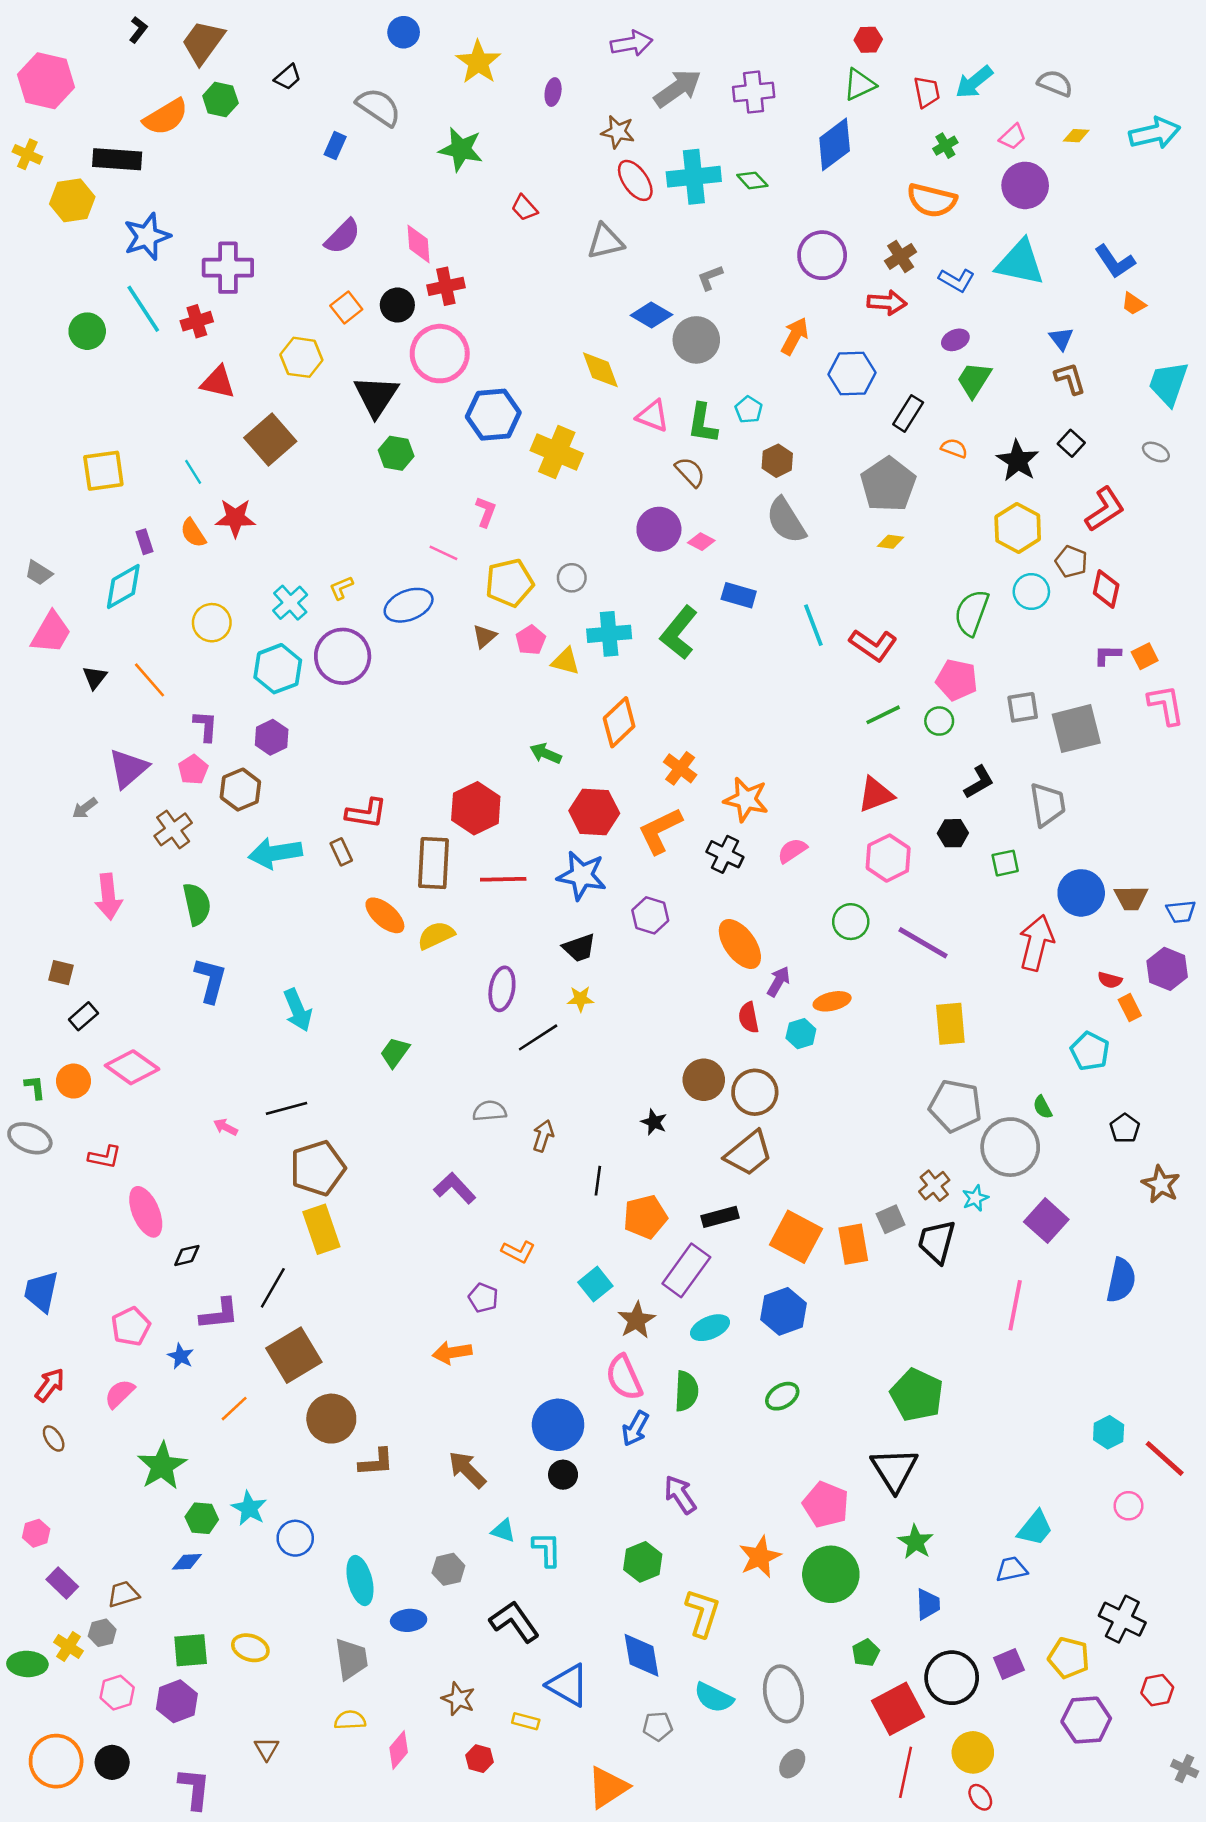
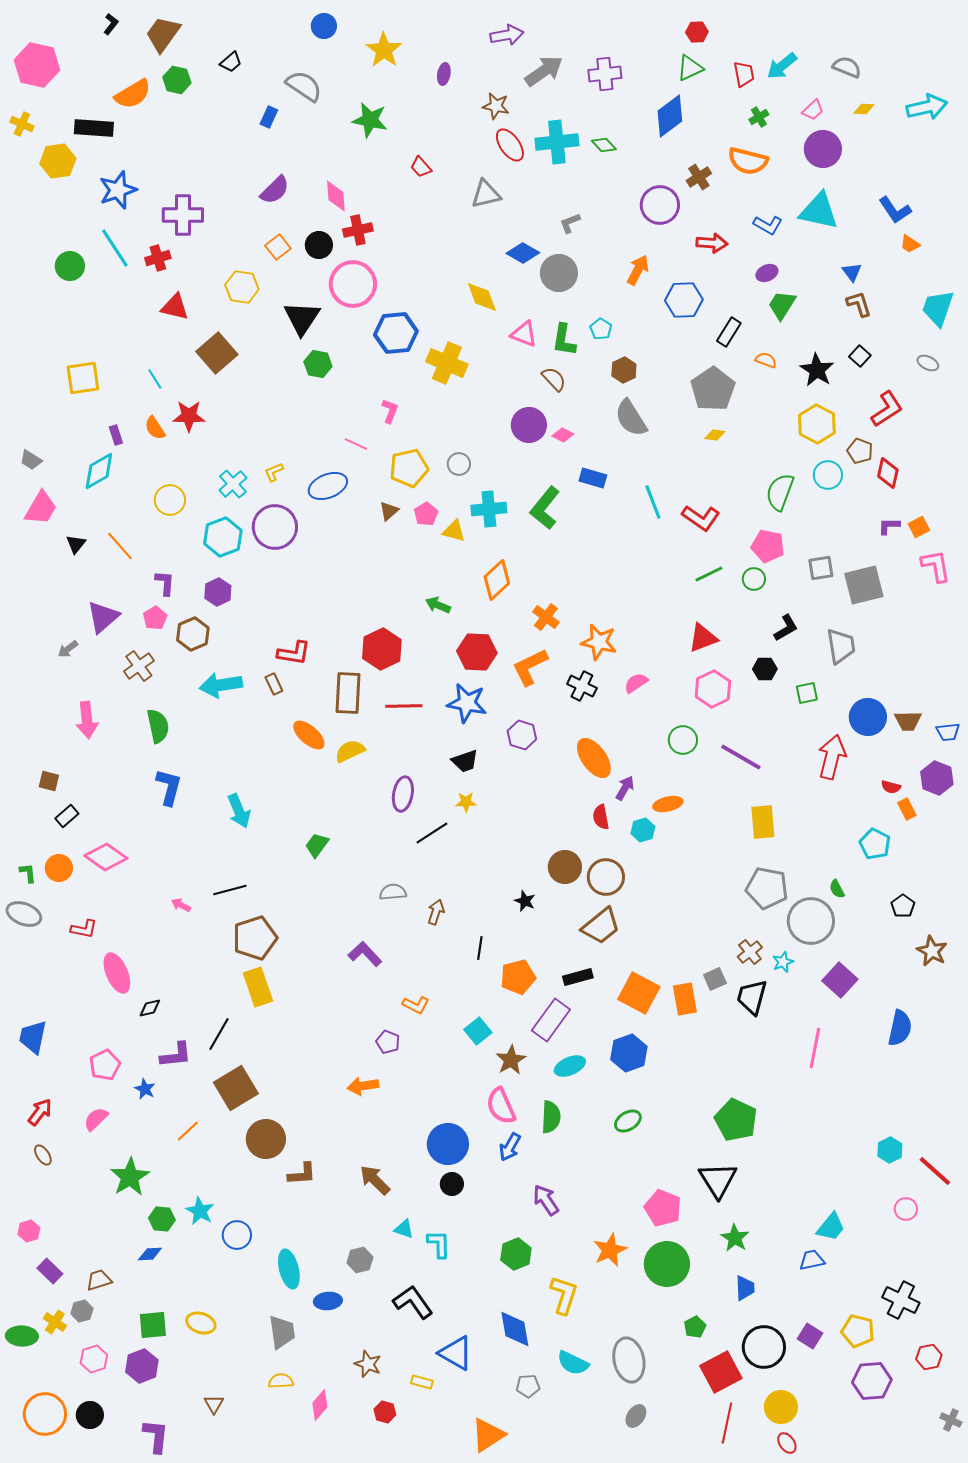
brown cross: (901, 256) -> (699, 177), moved
purple square: (1009, 1664) -> (810, 1336), turned -35

